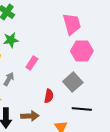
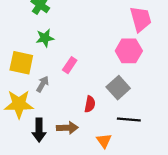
pink trapezoid: (72, 24) -> (141, 19), moved

